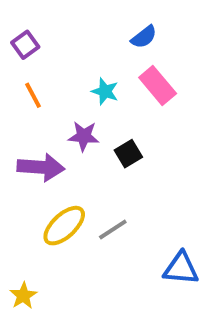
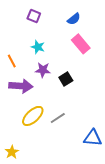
purple square: (25, 45) -> (34, 16), moved, turned -32
cyan star: (105, 91) -> (38, 47), moved
orange line: (33, 95) -> (12, 61), moved

